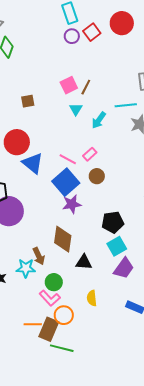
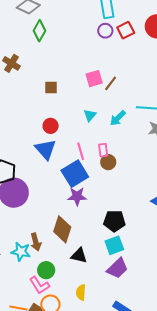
cyan triangle: (76, 109) -> (90, 115), moved
red circle: (17, 142) -> (51, 126), moved, size x0.6
pink rectangle: (90, 154) -> (103, 150), turned -64
pink line: (68, 159) -> (81, 151), turned 36
brown circle: (97, 176) -> (108, 162), moved

